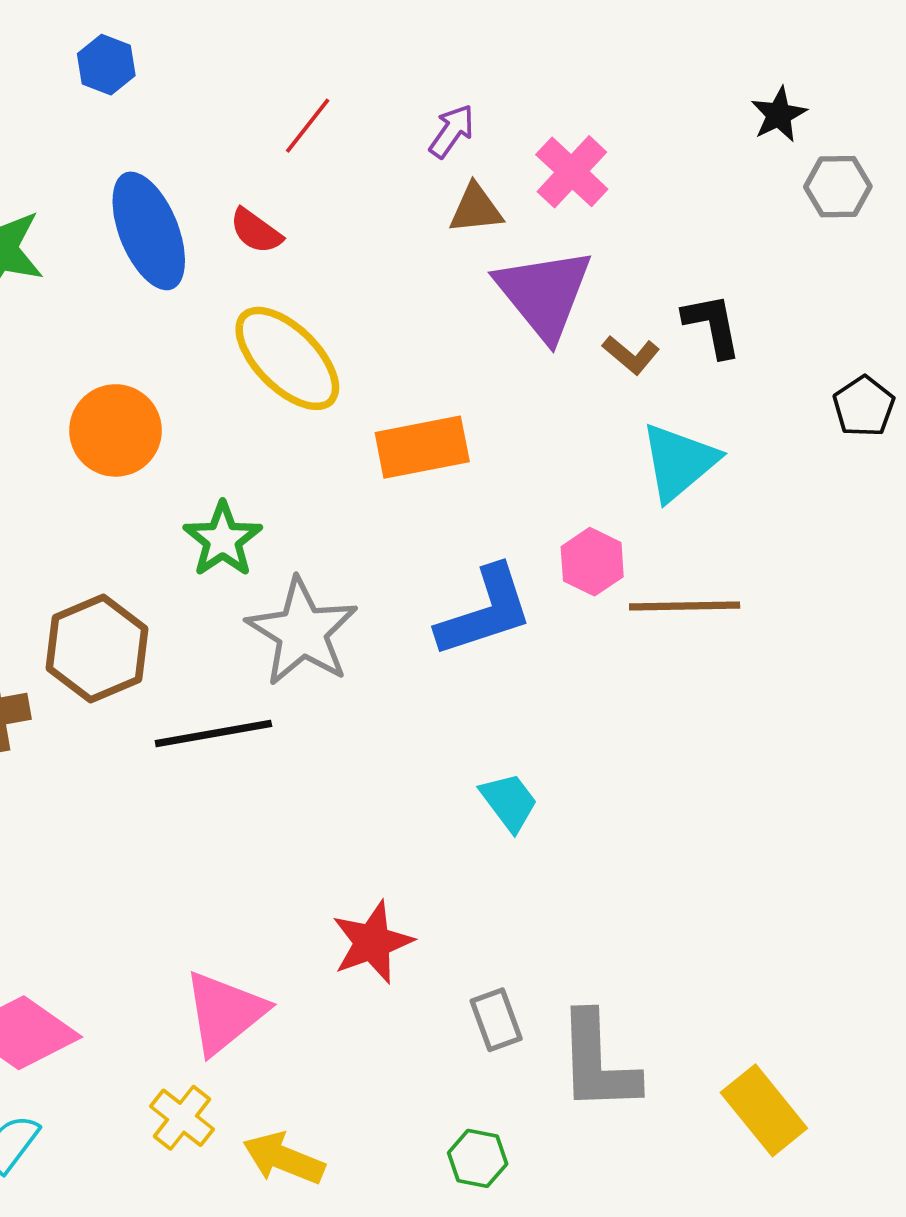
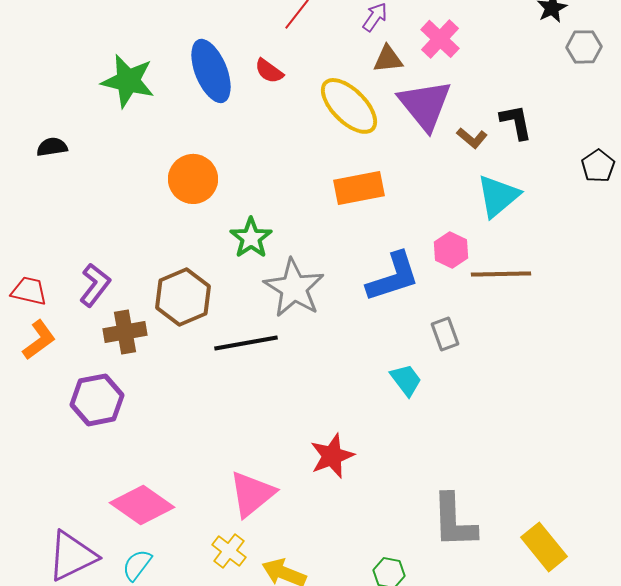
yellow ellipse: (287, 358) -> (349, 106), moved
gray rectangle: (496, 1020) -> (445, 334), moved

